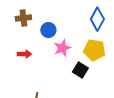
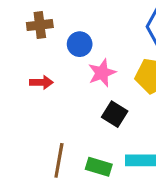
black square: (80, 70) -> (115, 114), moved

